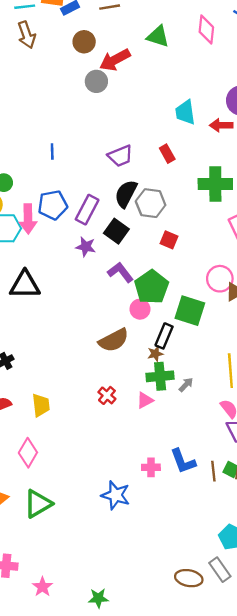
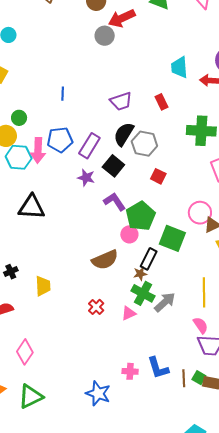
green cross: (160, 376) -> (143, 293), turned 30
gray arrow: (186, 385) -> (165, 302), size x1.6
yellow trapezoid: (41, 405) -> (43, 286), moved

